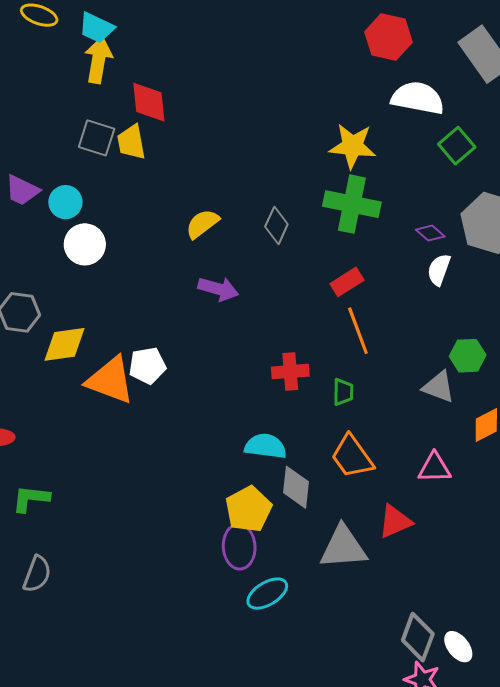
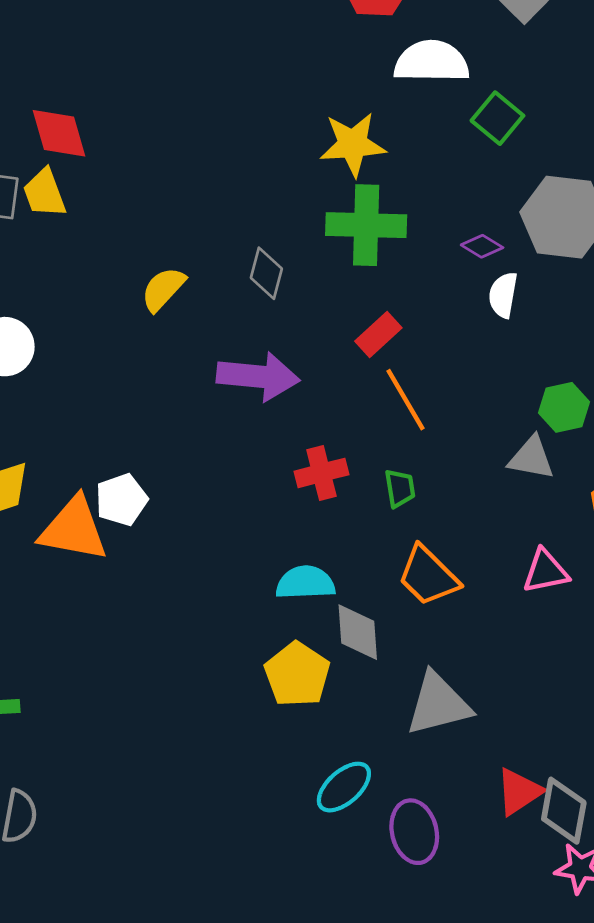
purple arrow: (218, 289) -> (258, 376), moved, size x1.4
red triangle: (395, 521) -> (519, 792), moved
purple ellipse: (239, 547) -> (414, 832), moved

